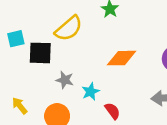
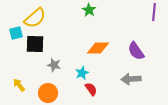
yellow semicircle: (69, 28) -> (35, 18), moved
cyan star: (91, 92) -> (82, 73), moved

